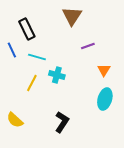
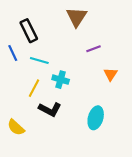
cyan ellipse: (105, 99) -> (96, 118), moved
black L-shape: (62, 122) -> (50, 109), moved, turned 85

